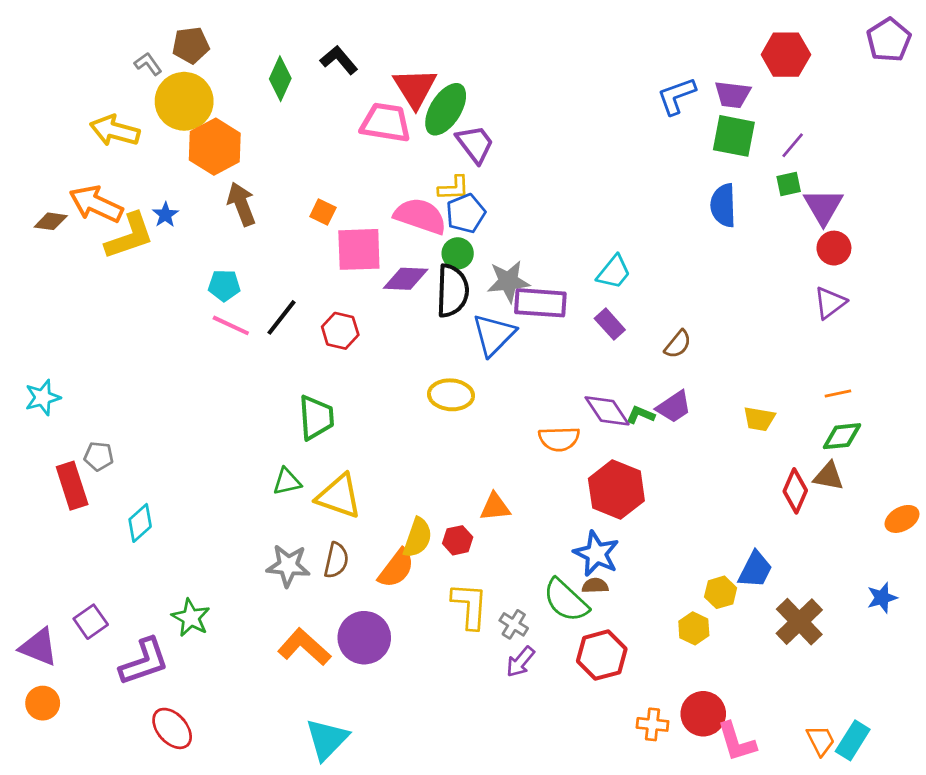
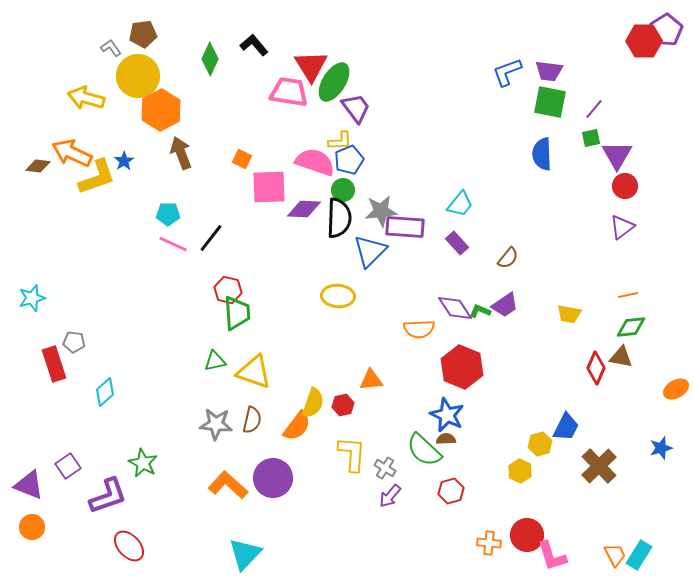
red hexagon: (786, 55) -> (644, 41), moved
red hexagon: (340, 331) -> (228, 290), moved
red hexagon: (602, 655) -> (451, 491), size x0.7

